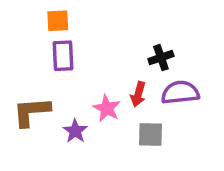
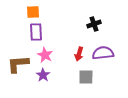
black cross: (161, 58) -> (94, 24), moved
pink star: (107, 108) -> (45, 55), moved

